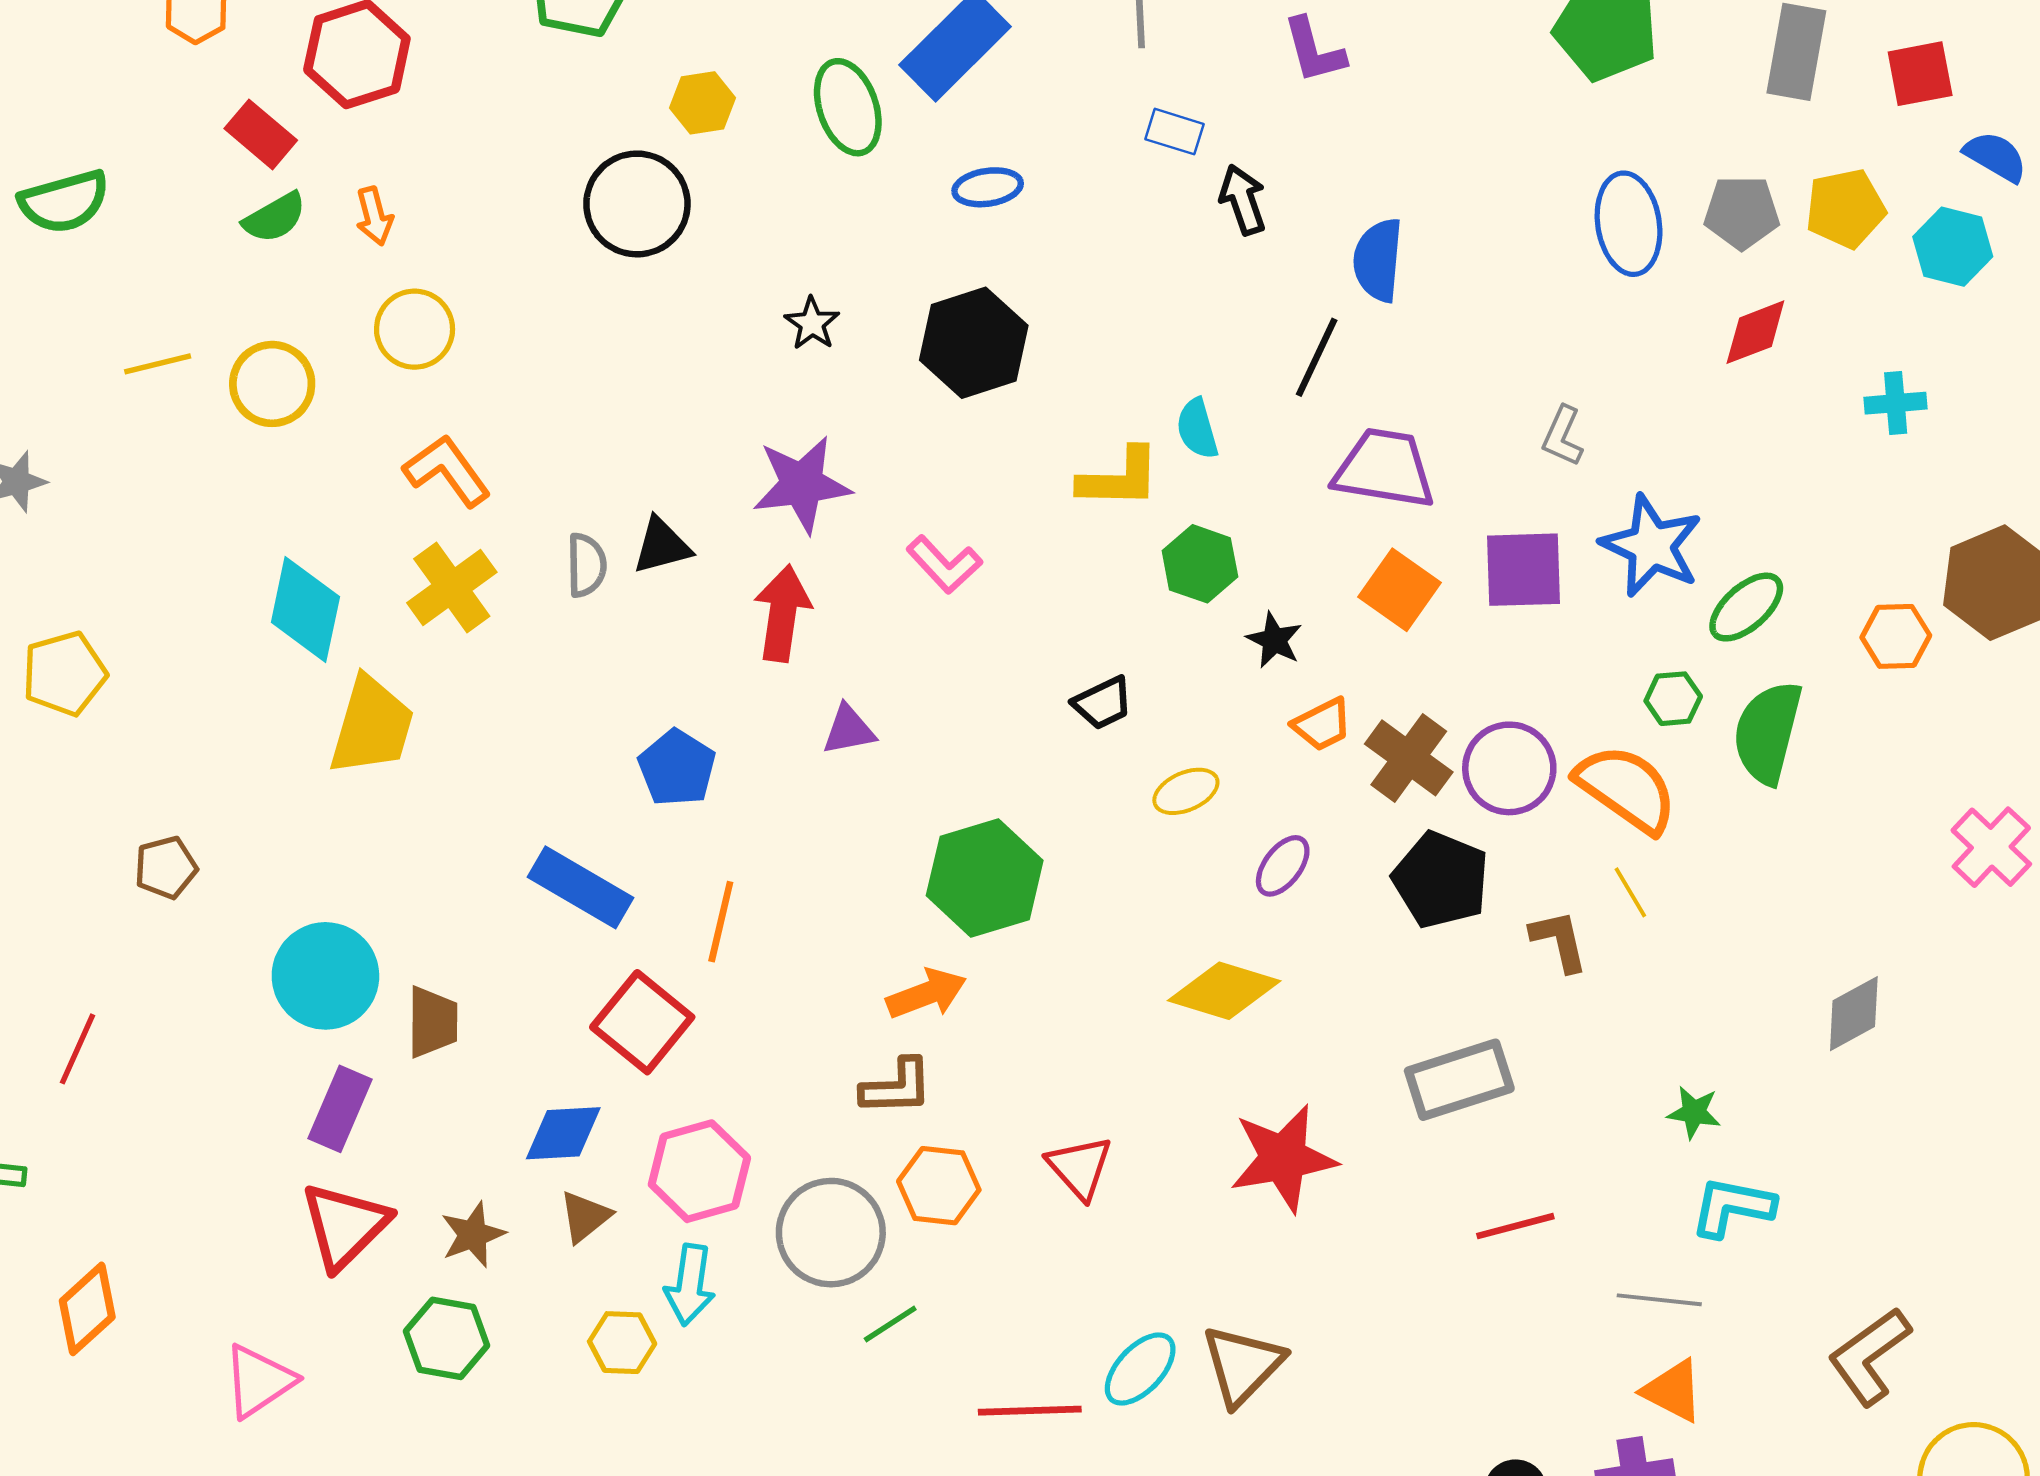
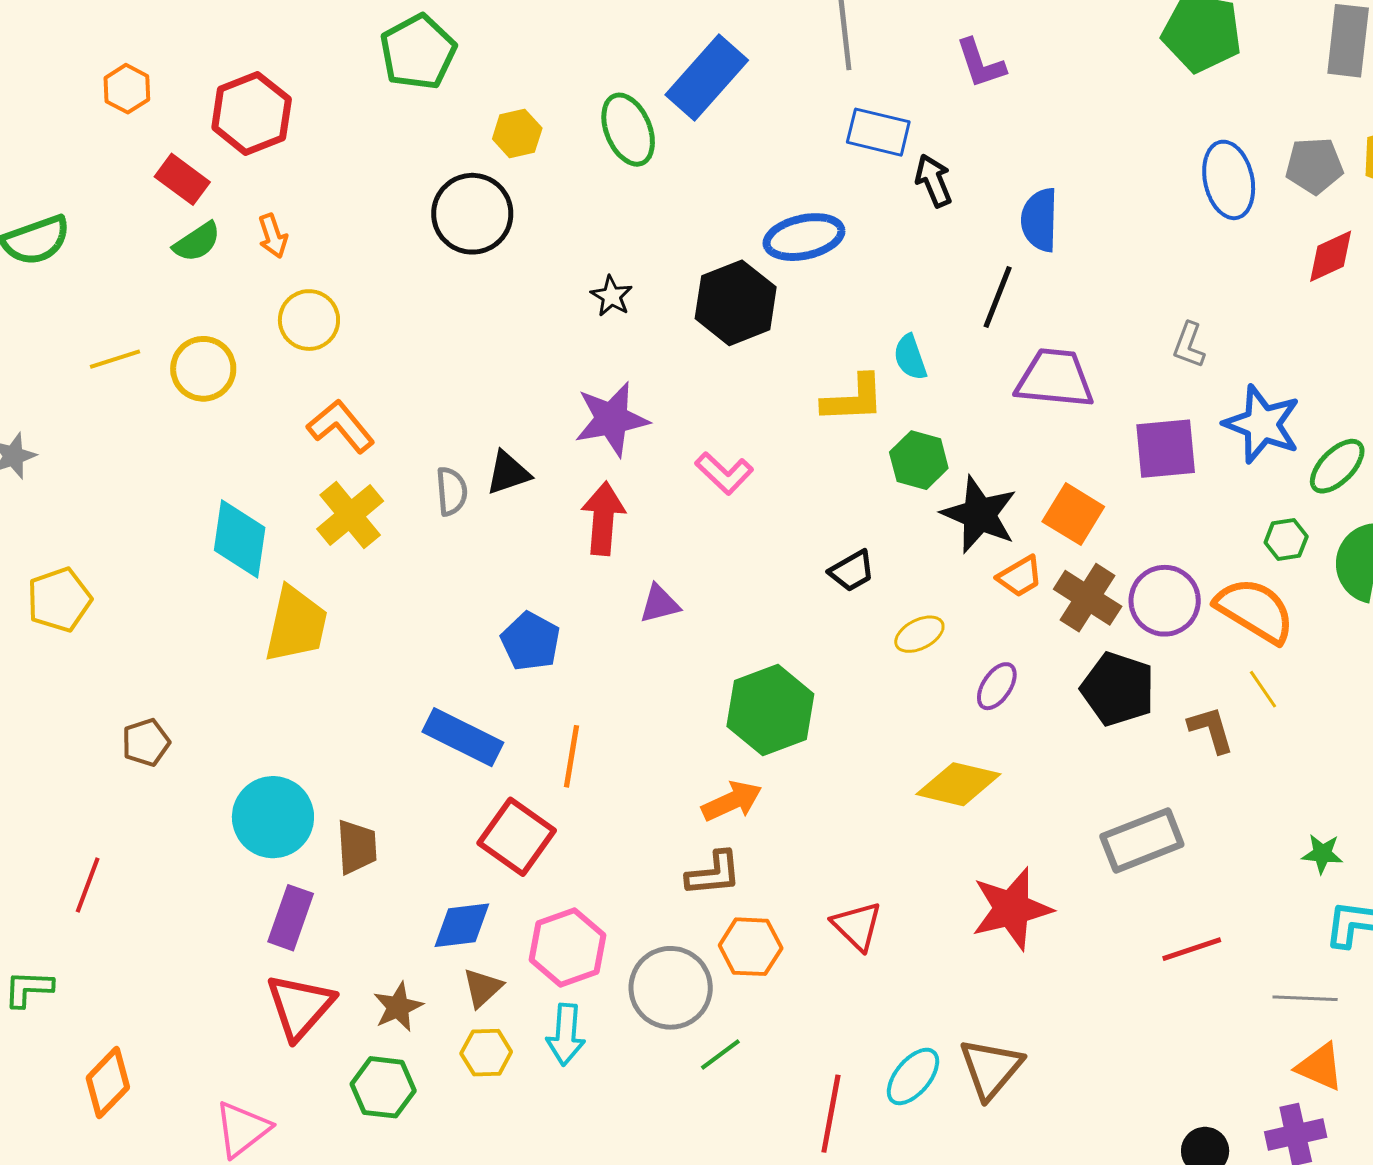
blue rectangle: (1175, 132) -> (878, 132), size x1.4
blue ellipse: (988, 187) -> (804, 237), moved, size x1.5
orange square: (1399, 590) -> (1073, 514), moved
black star: (1274, 640) -> (979, 515), size x1.8
yellow hexagon: (622, 1343) -> (486, 1053), moved
red line: (1030, 1411) -> (831, 1114), turned -74

